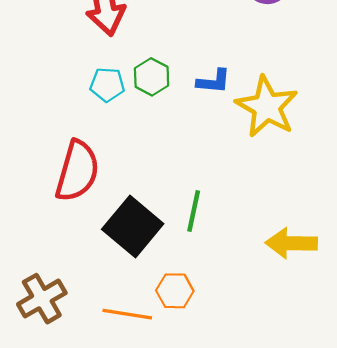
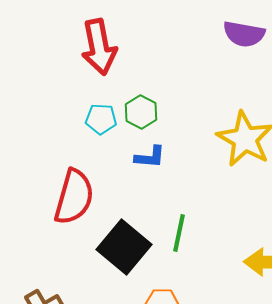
blue L-shape: (214, 81) -> (150, 157), moved

